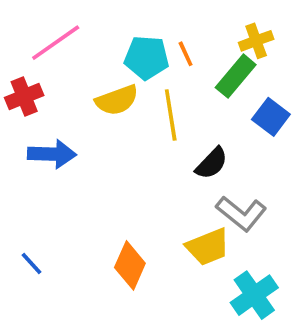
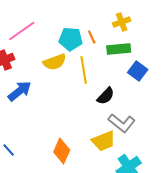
yellow cross: (256, 41) -> (122, 22), moved
green rectangle: (236, 76) -> (119, 49), turned 45
blue arrow: (52, 154) -> (20, 91), turned -40

